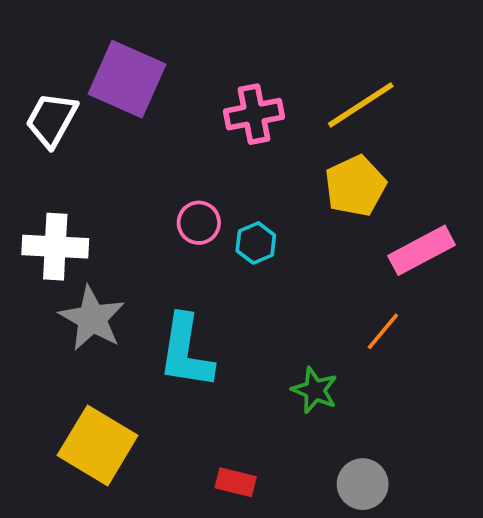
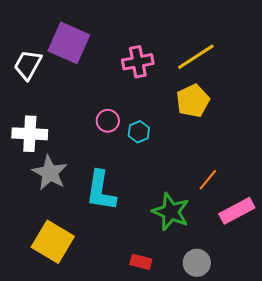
pink rectangle: (422, 250) -> (237, 211), moved
green star: (315, 390) -> (171, 212), size x1.5
red rectangle: (236, 482) -> (141, 262), moved

